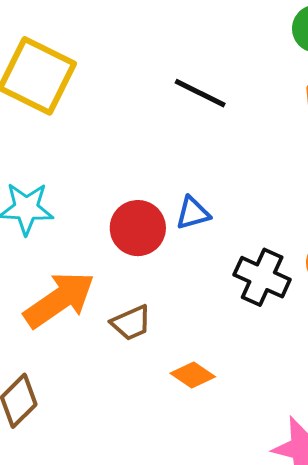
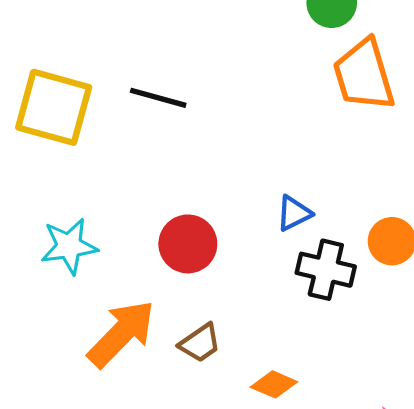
black line: (200, 93) -> (158, 98), moved
blue triangle: (193, 213) -> (294, 213), moved

